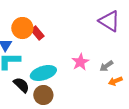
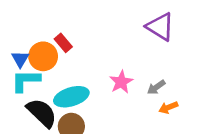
orange circle: (22, 28) -> (43, 56), moved
black semicircle: (21, 85) -> (42, 113), size x1.4

